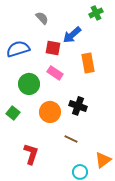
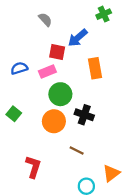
blue semicircle: (18, 49) -> (19, 68), moved, size x0.7
pink rectangle: (55, 73) -> (47, 71), moved, turned -56
green circle: (29, 84) -> (60, 94), moved
green square: (13, 113) -> (14, 114), moved

